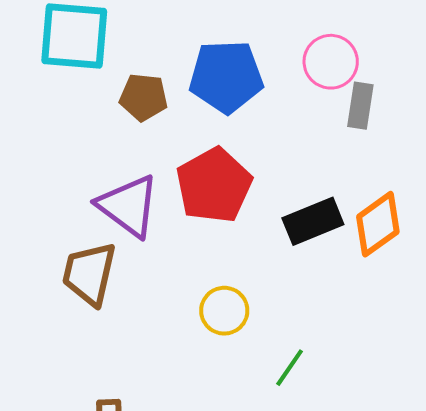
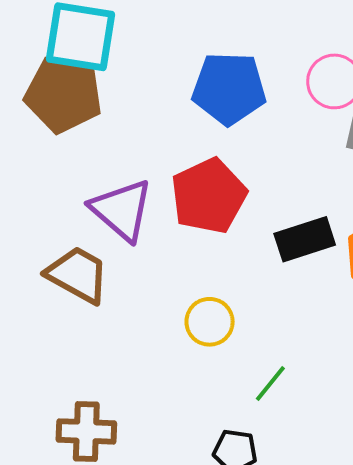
brown pentagon: (144, 97) -> (63, 94), moved, size x1.6
brown trapezoid: (89, 274) -> (78, 275), turned 102

